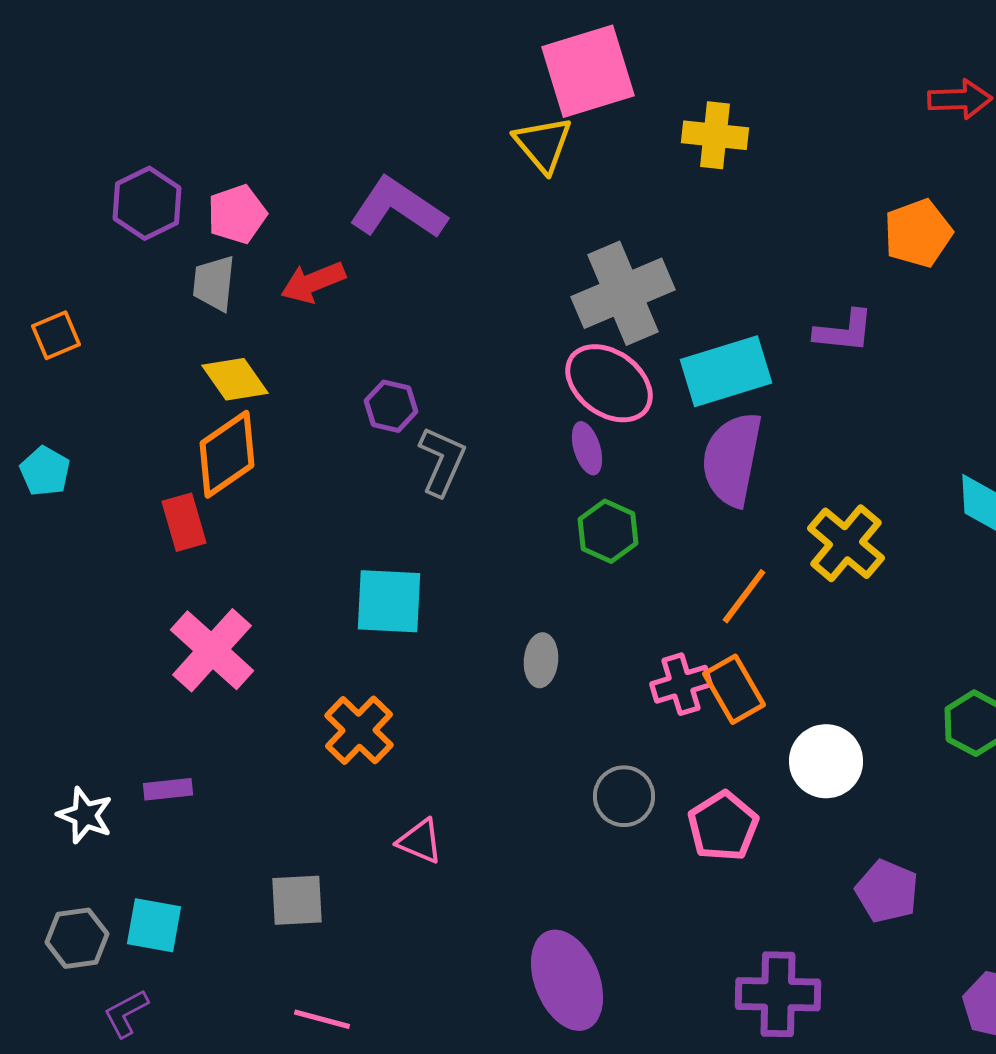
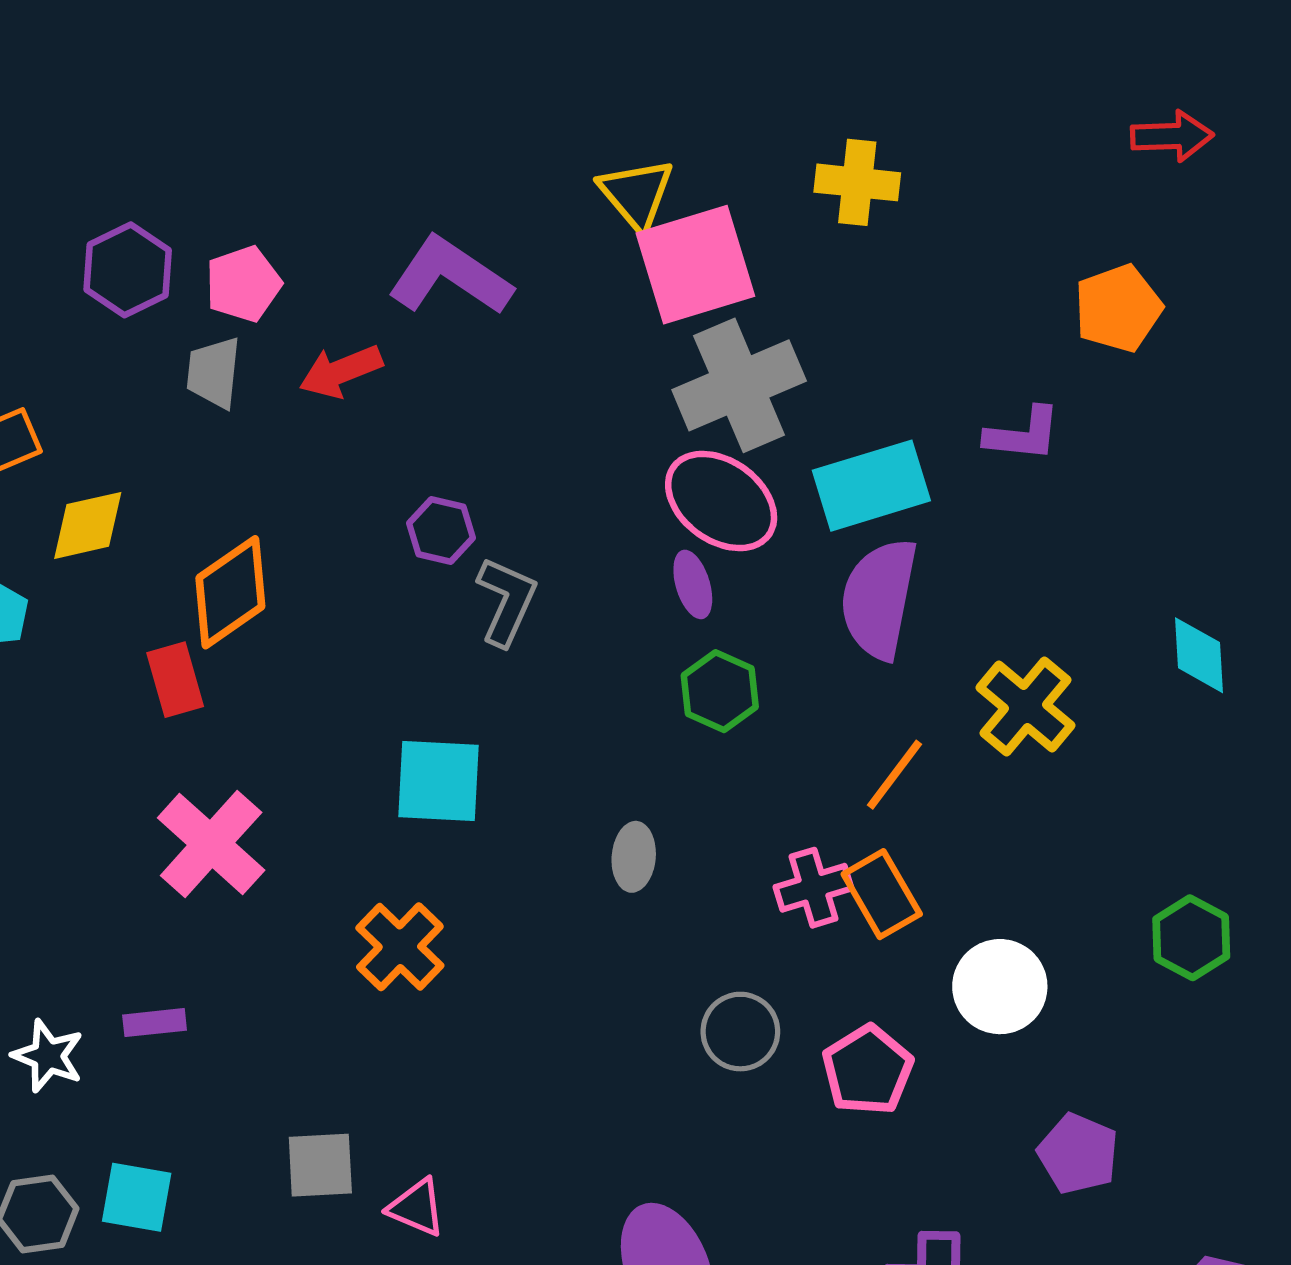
pink square: (588, 71) -> (695, 265), moved
yellow diamond: (235, 379) -> (88, 525), moved, turned -68
pink triangle: (420, 841) -> (417, 1208), moved

